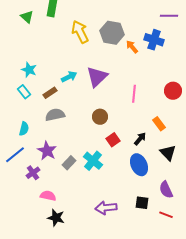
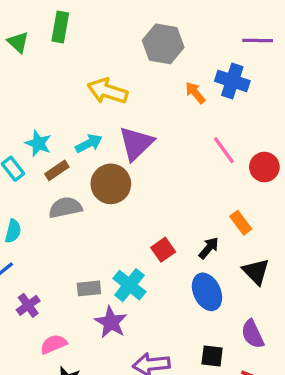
yellow arrow: (80, 32) -> (107, 91), moved, turned -45
gray hexagon: (112, 33) -> (163, 44), moved
cyan star: (29, 70) -> (38, 143), moved
pink line: (134, 94) -> (224, 150), moved, turned -42
brown circle: (100, 117) -> (111, 184), moved, size x1.5
purple star: (47, 151) -> (111, 322), moved
gray rectangle: (69, 163) -> (89, 288), turned 40
pink semicircle: (48, 196) -> (53, 344), turned -35

